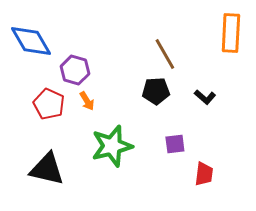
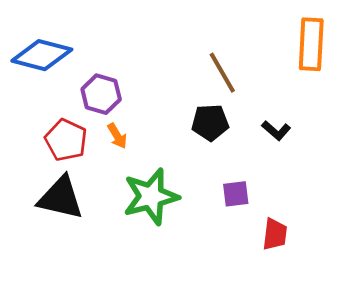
blue diamond: (31, 41) -> (42, 55), turned -45
black triangle: (47, 169) -> (61, 198), moved

